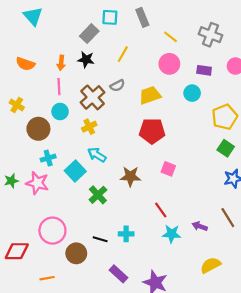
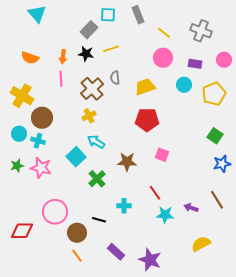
yellow line: (123, 54) -> (111, 49), moved, turned 42
gray semicircle: (117, 86) -> (115, 78), turned 112
yellow cross: (17, 105) -> (22, 96), size x1.6
cyan circle: (60, 112) -> (19, 134), moved
yellow pentagon: (225, 117) -> (214, 94), moved
cyan cross: (48, 158) -> (38, 141), moved, turned 32
cyan cross: (126, 234) -> (124, 206), moved
orange line: (47, 278) -> (77, 256), moved, turned 64

